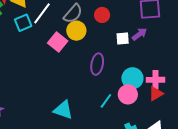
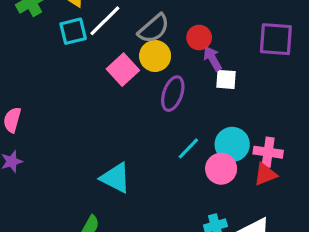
purple arrow: (139, 34) -> (213, 58), moved, turned -91
purple ellipse: (97, 64) -> (173, 94), moved
cyan line: (106, 101) -> (188, 148), moved

